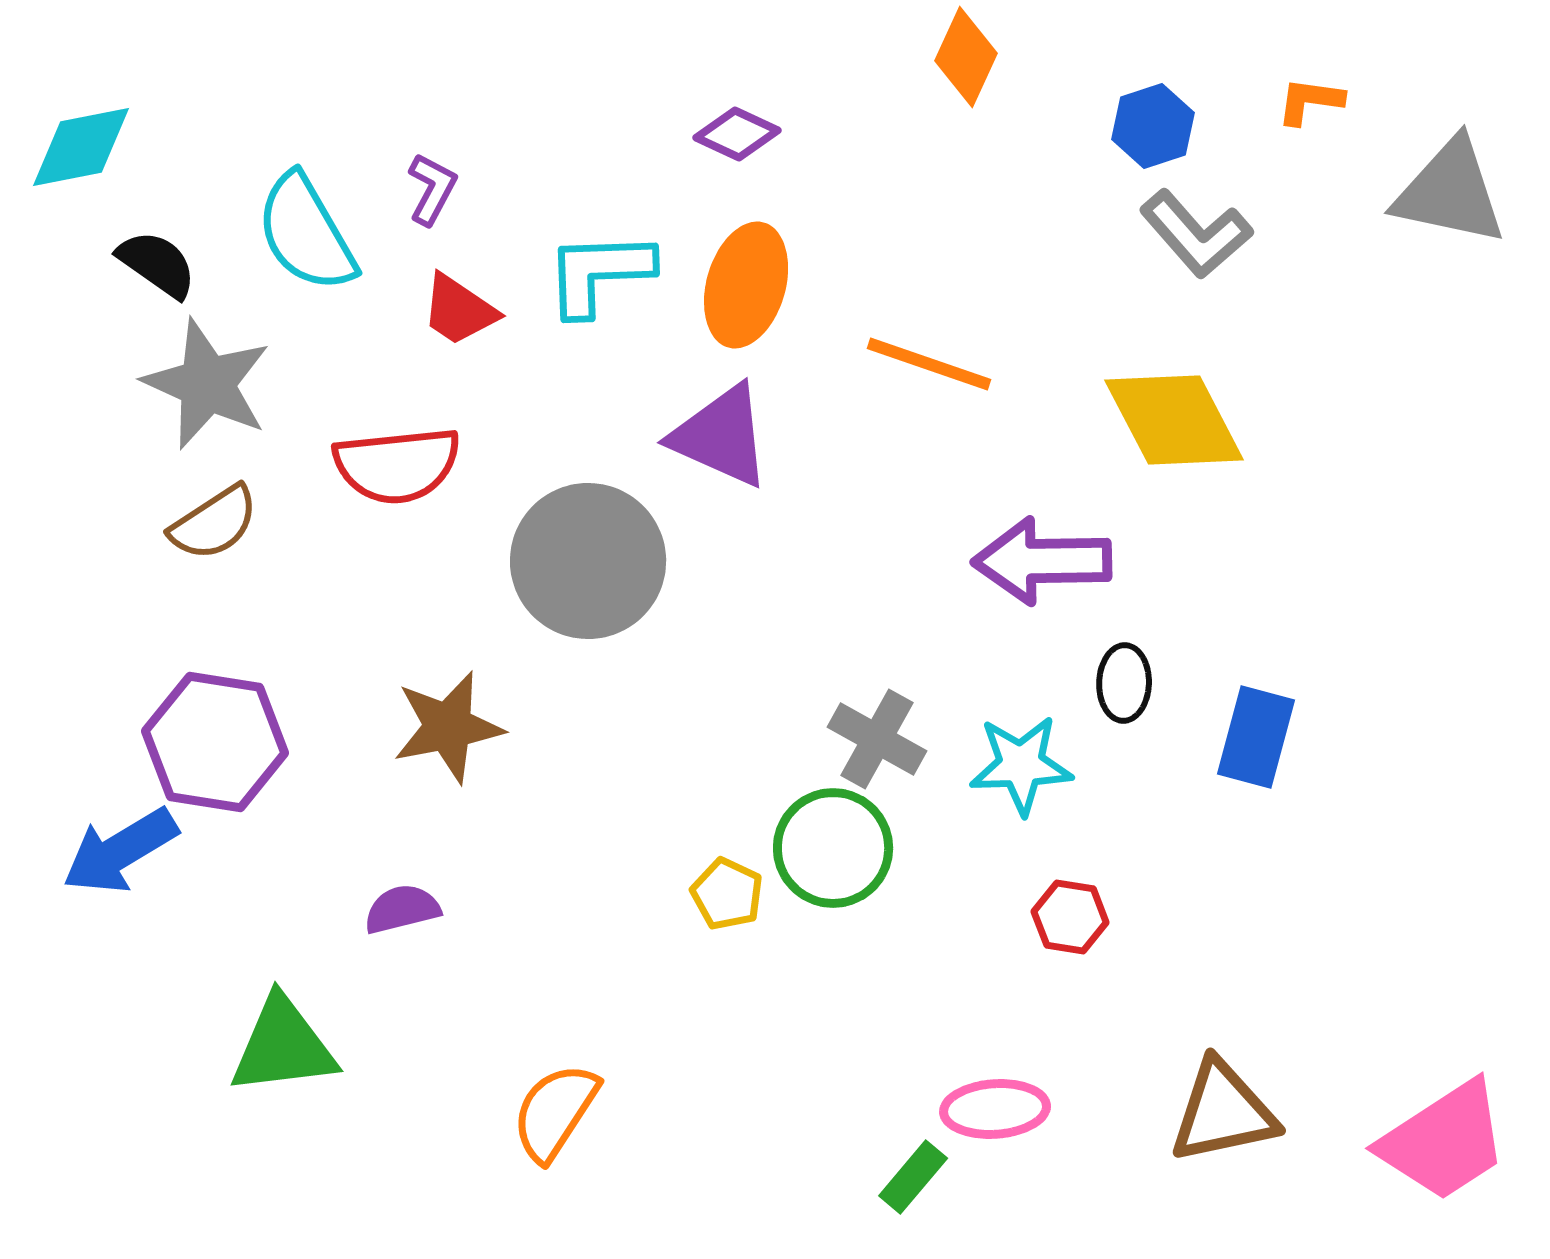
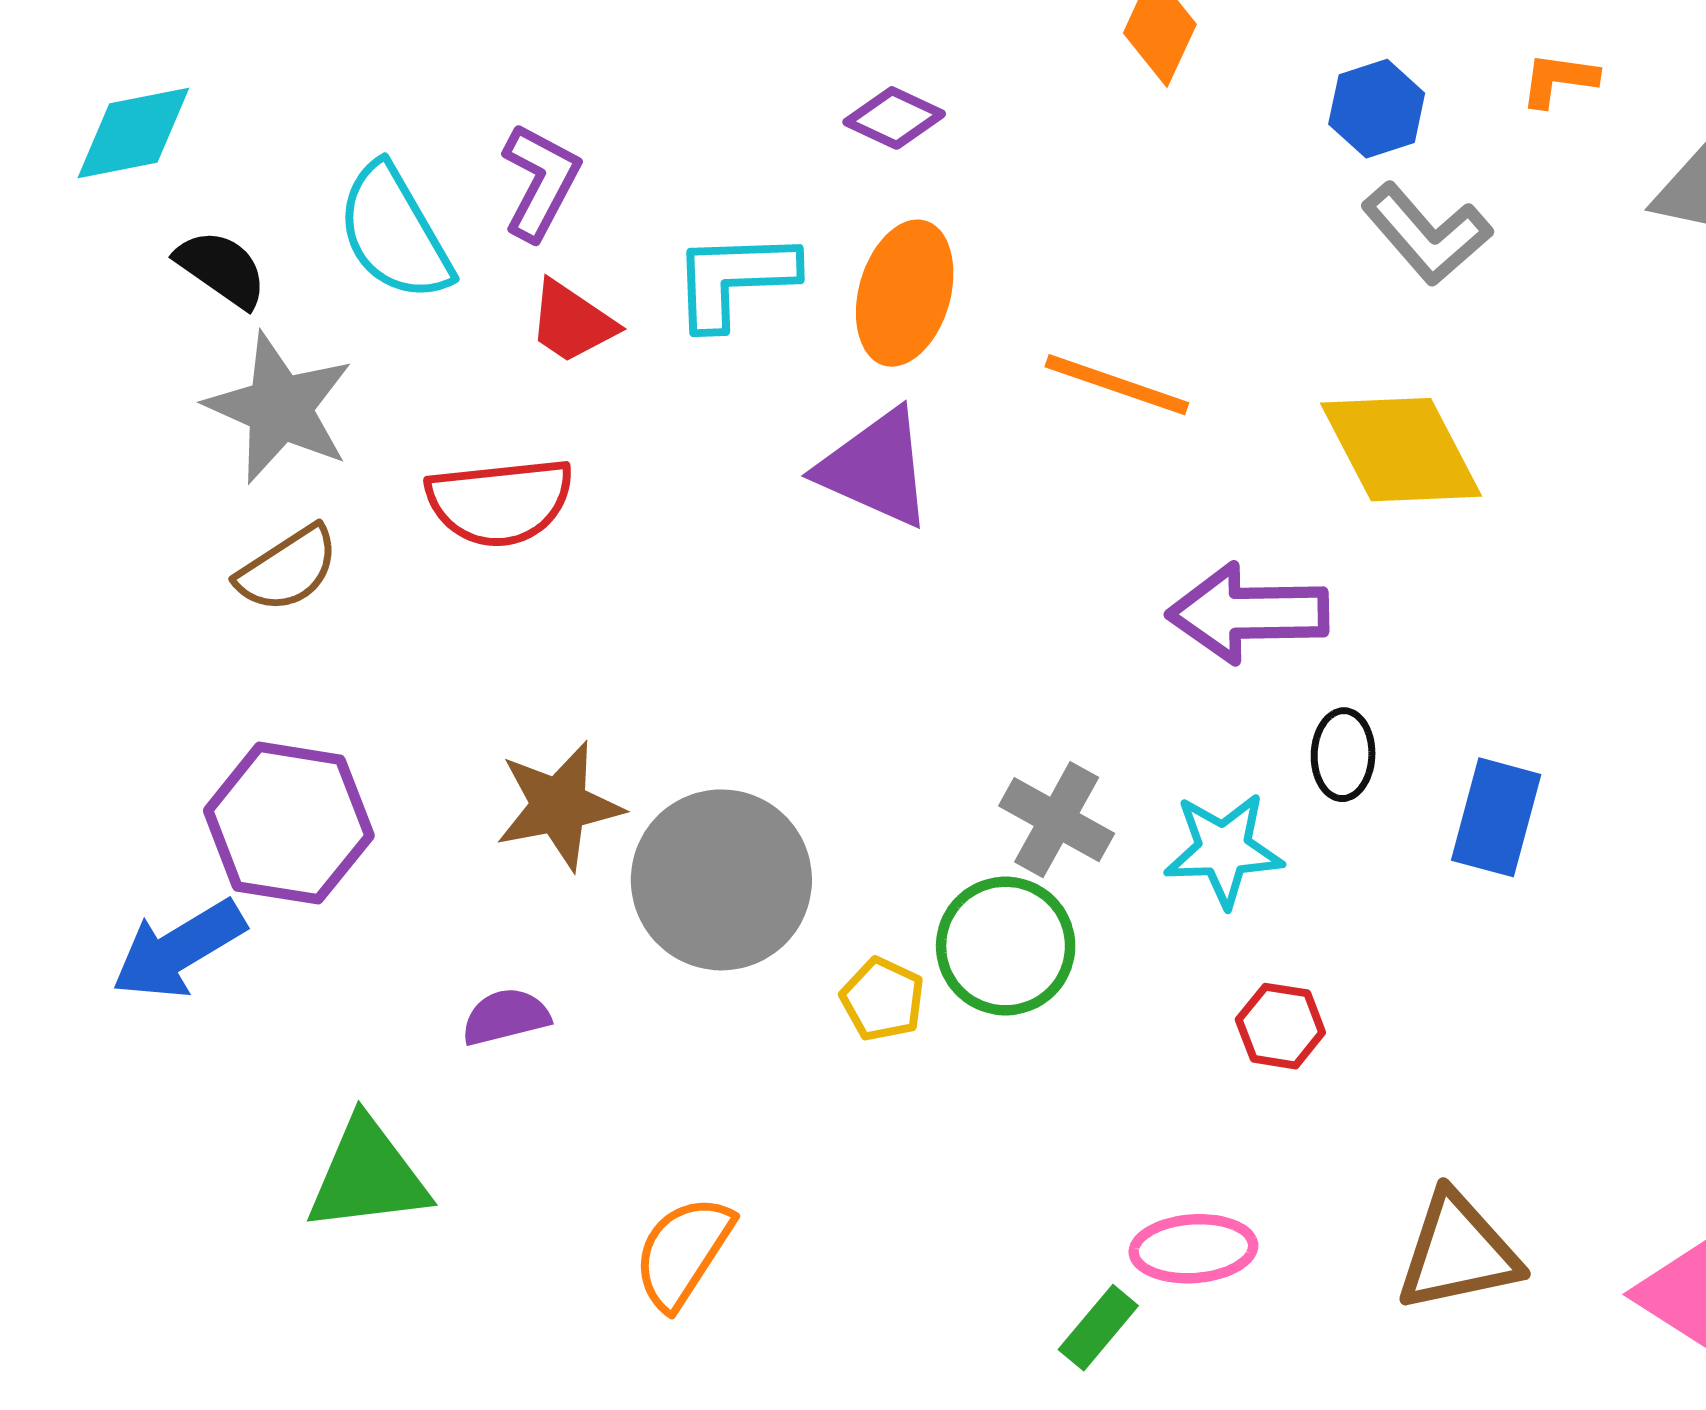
purple L-shape: (432, 189) -> (540, 182), size x1.4
gray circle: (588, 561) -> (721, 880), moved

